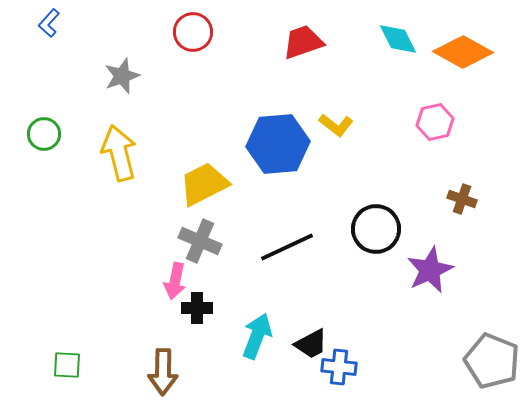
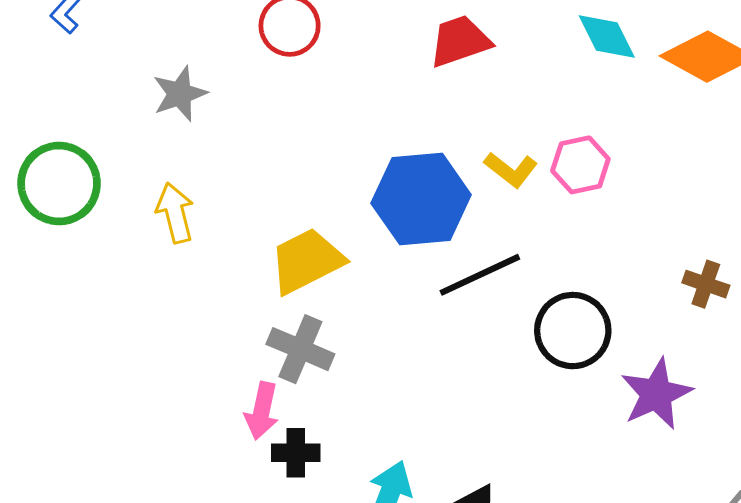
pink hexagon: (435, 122) -> (580, 165), moved
green circle: (44, 134) -> (59, 184), size x1.6
yellow arrow: (119, 153) -> (175, 213), size x0.7
black line: (287, 247) -> (480, 275), moved

